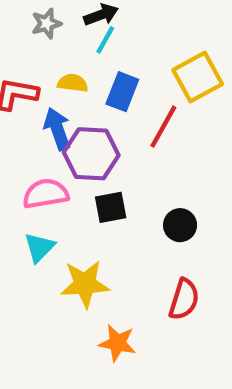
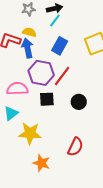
yellow semicircle: (73, 83) -> (29, 32), moved
red line: (163, 127) -> (62, 76), moved
blue arrow: (57, 129) -> (27, 48), moved
black circle: (180, 225) -> (79, 102), moved

